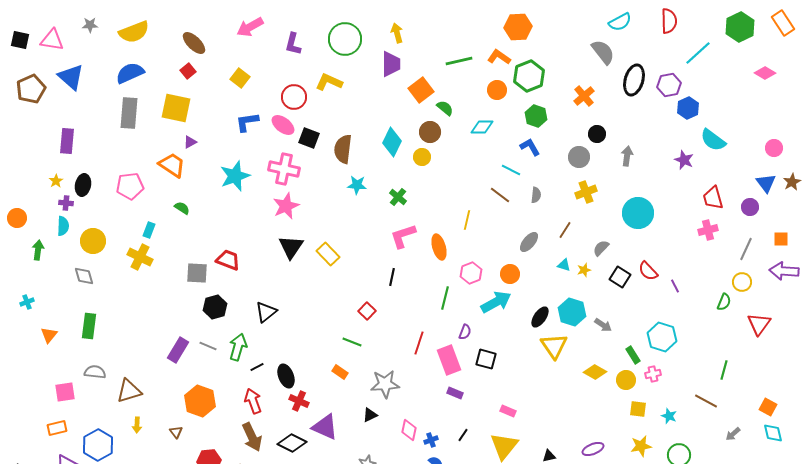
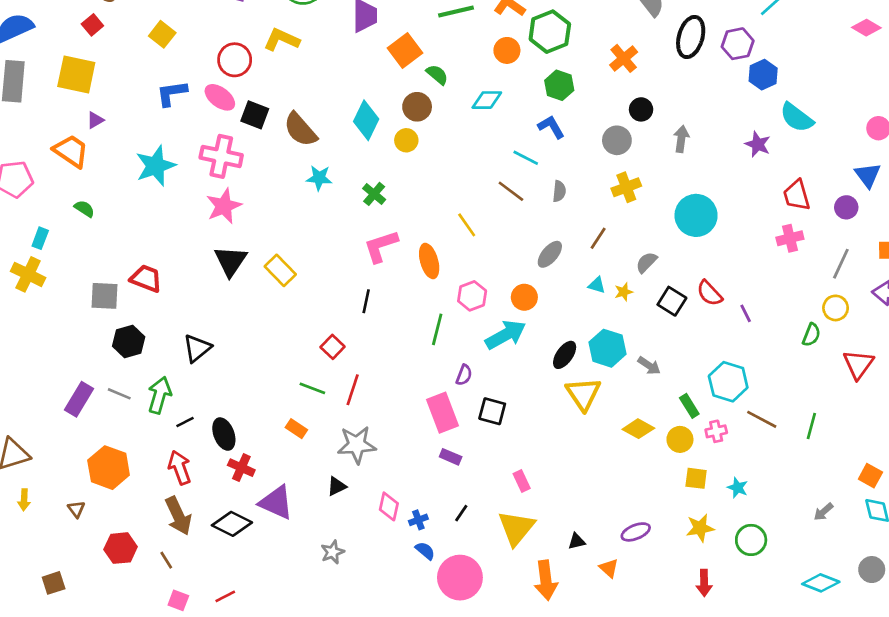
brown semicircle: (343, 149) -> (300, 130), turned -48
yellow line: (467, 220) -> (467, 225), turned -48
red line: (419, 343) -> (353, 390), moved
brown line: (706, 401) -> (762, 419), moved
pink rectangle: (508, 411) -> (522, 481), turned 42

